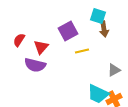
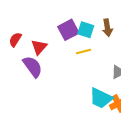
cyan square: (98, 16) -> (86, 30), moved
purple semicircle: (35, 65) -> (33, 67), turned -140

